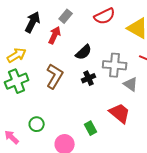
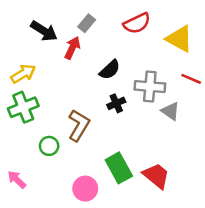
black arrow: (33, 22) -> (44, 31), turned 95
brown L-shape: (55, 76) -> (79, 125), moved
red trapezoid: (120, 113) -> (156, 176), moved
green circle: (37, 124) -> (49, 146), moved
green rectangle: (91, 128) -> (119, 168), size x1.6

